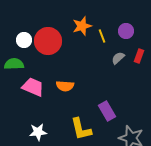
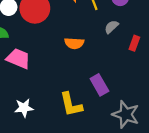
red rectangle: (139, 56) -> (134, 43), moved
orange semicircle: (65, 86) -> (74, 43), moved

